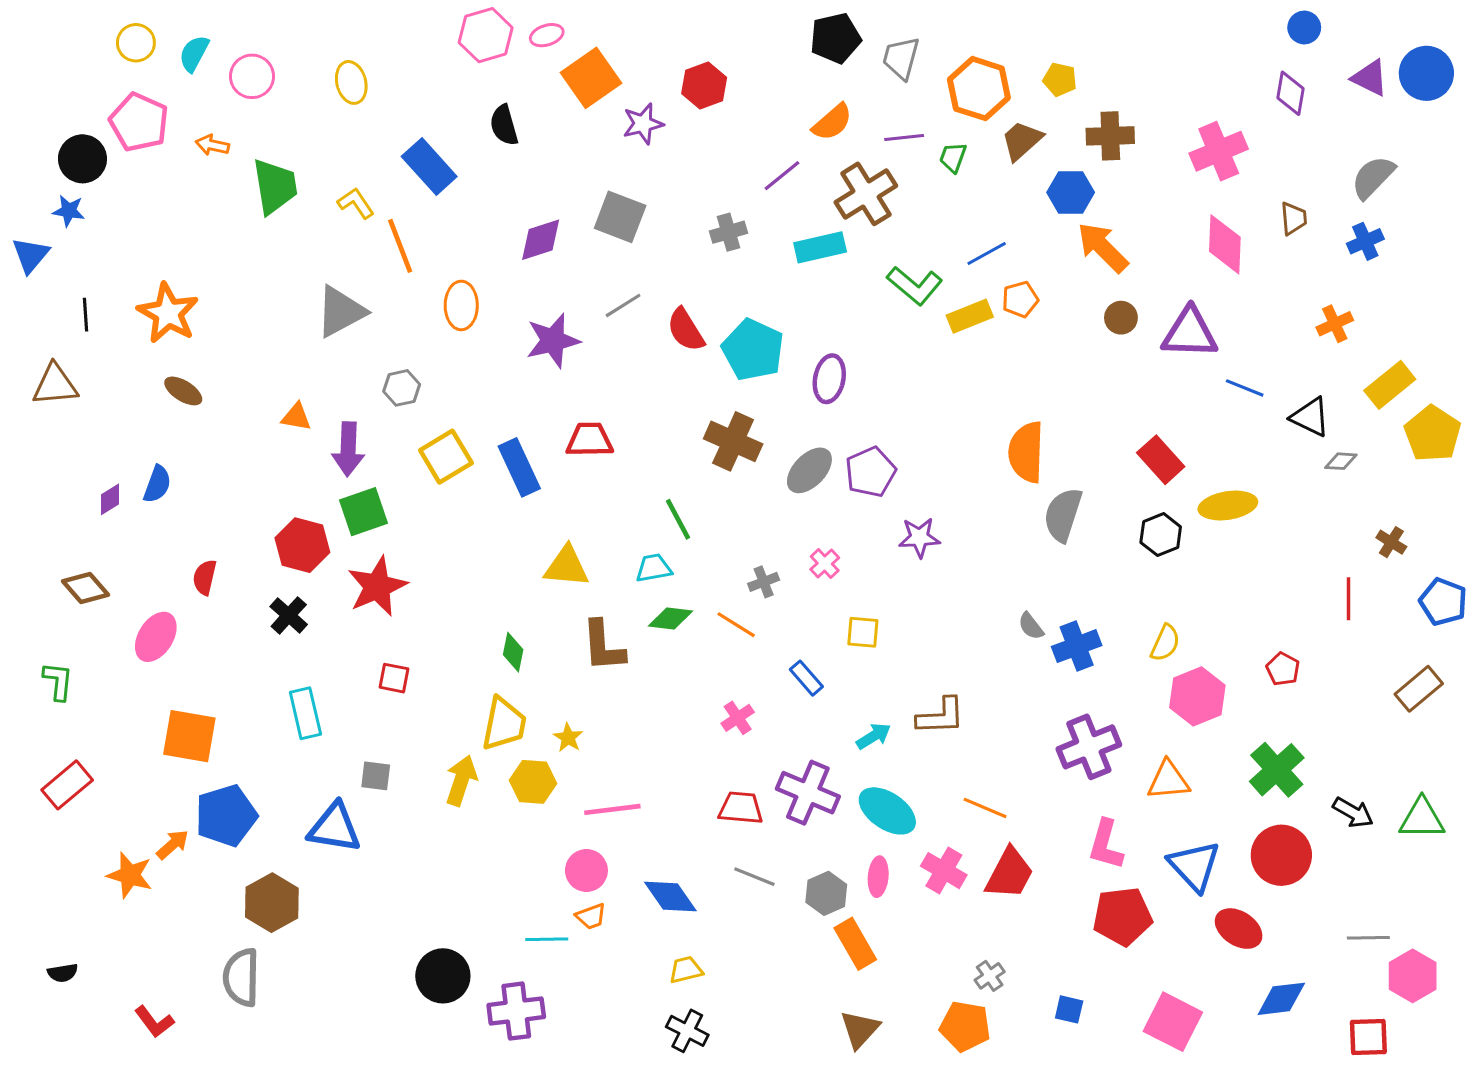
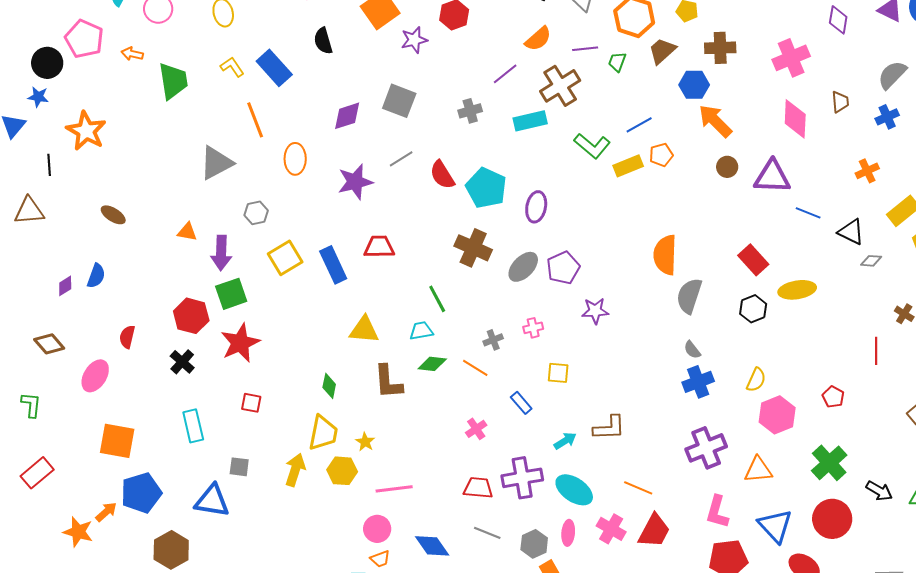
yellow L-shape: (356, 203) -> (232, 67), moved
orange star: (168, 313) -> (86, 131), moved
pink cross: (825, 564) -> (533, 328), turned 30
gray semicircle: (1031, 626) -> (692, 350), moved
purple cross: (808, 793) -> (522, 478), turned -33

